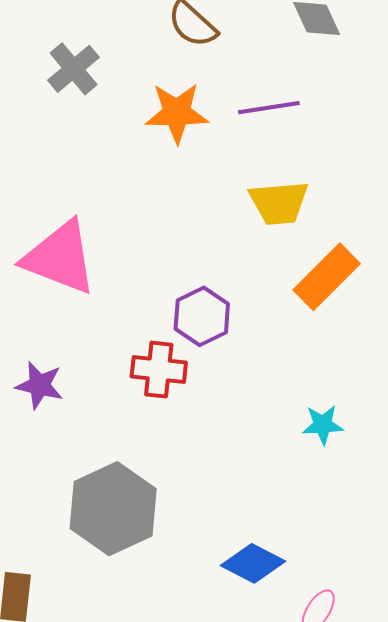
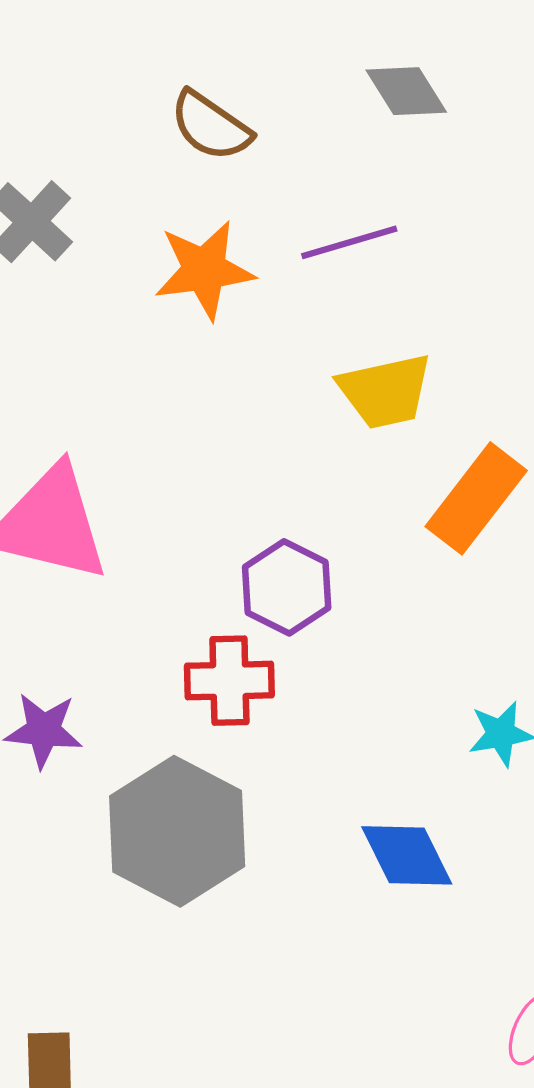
gray hexagon: (113, 509) -> (177, 831), moved
blue diamond: (253, 563) -> (407, 855), moved, turned 44

